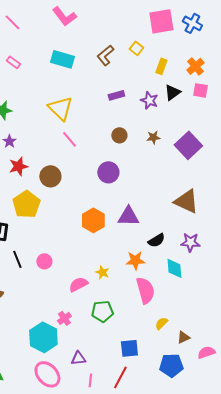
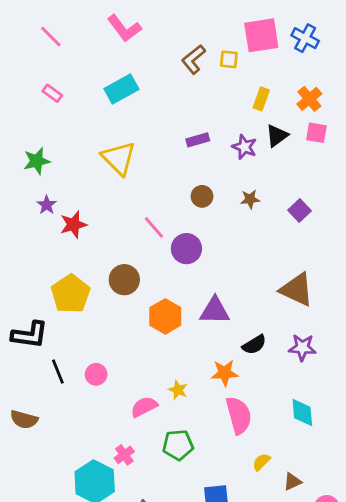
yellow square: (136, 48) -> (229, 59), moved, turned -32
brown L-shape: (105, 55) -> (194, 59), moved
cyan rectangle: (62, 59) -> (121, 89), turned -45
pink line: (69, 139) -> (154, 227), moved
purple square: (188, 145) -> (299, 210), size x0.6
red star: (18, 166) -> (73, 225), moved
brown circle: (50, 176) -> (124, 280), moved
cyan diamond: (174, 268) -> (302, 412), moved

